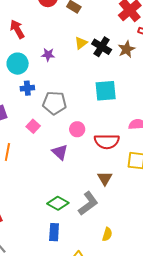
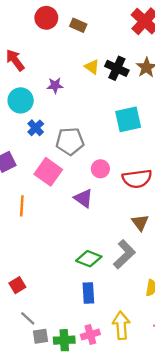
yellow triangle: (81, 43) -> (92, 67), turned -40
blue cross: (27, 88) -> (36, 128), turned -32
pink square: (33, 126) -> (48, 172), size x1.6

